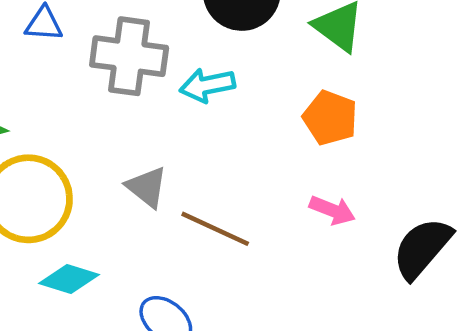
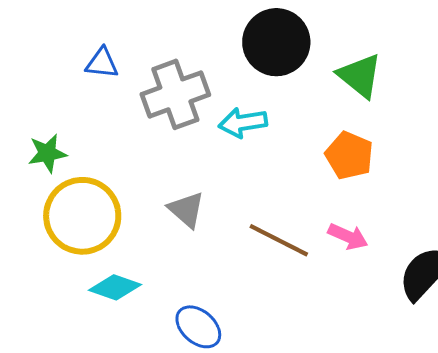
gray cross: (129, 56) -> (175, 94), turned -30
brown line: (215, 229) -> (279, 240), moved

